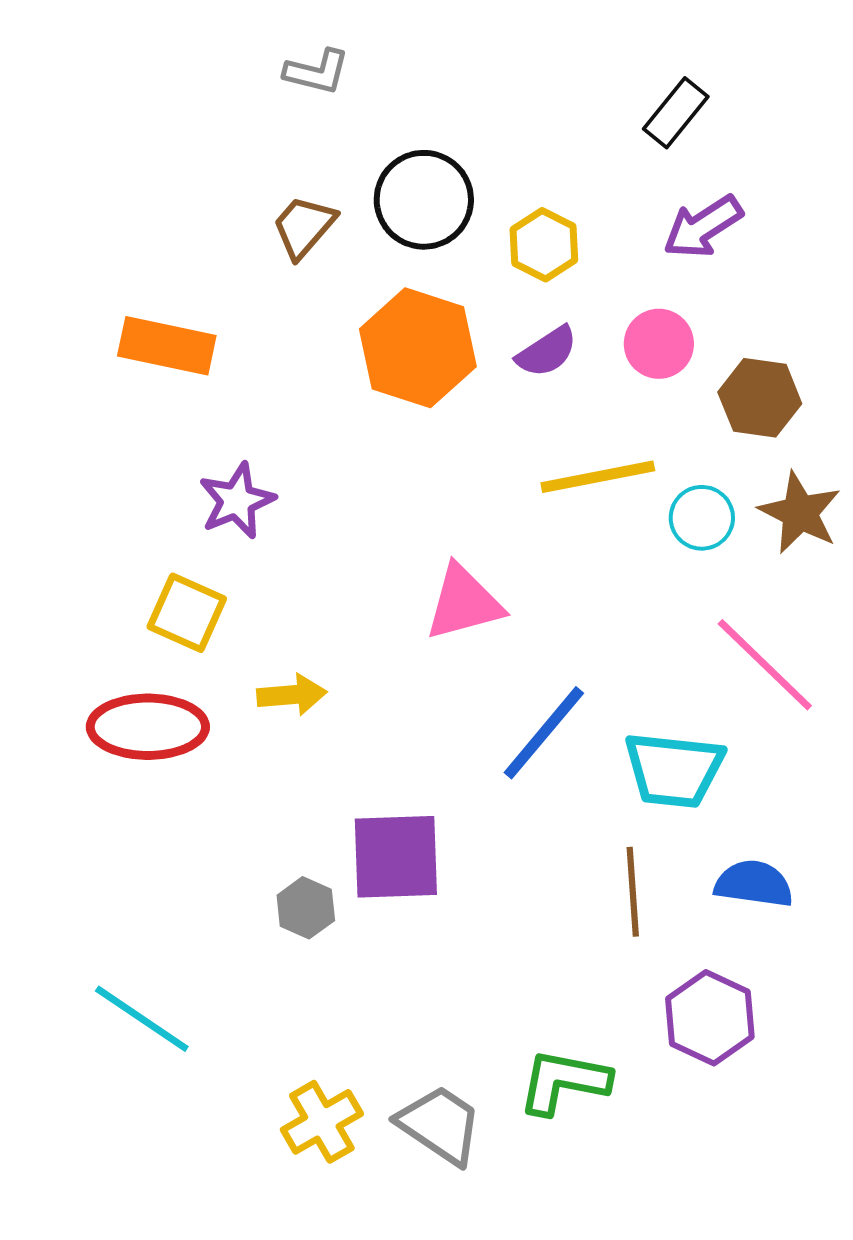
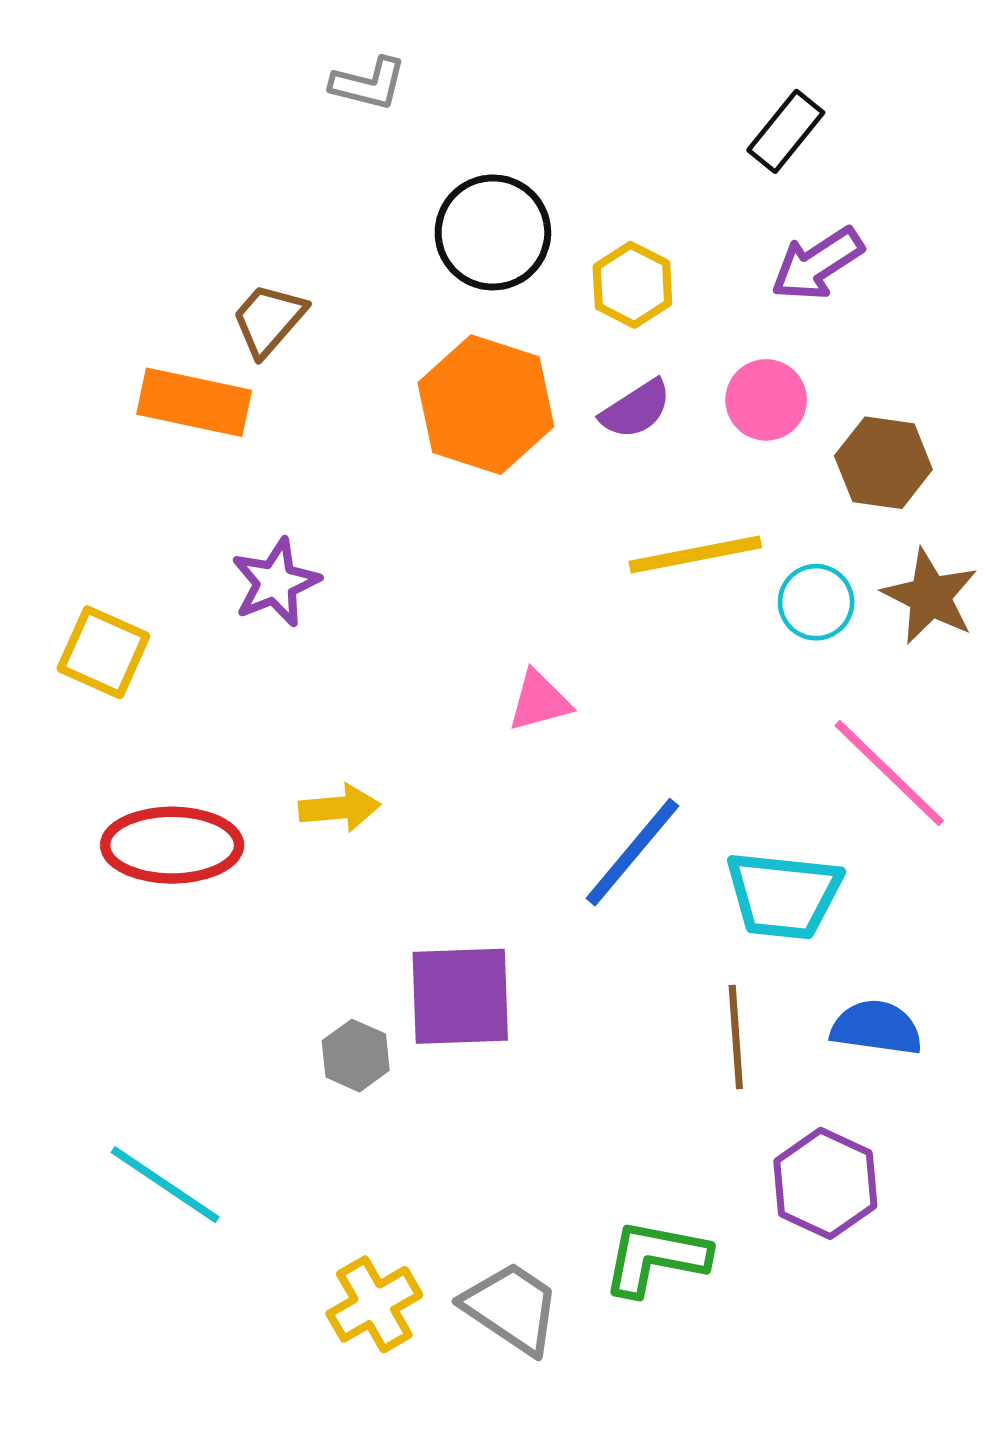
brown trapezoid: (304, 227) -> (269, 320), moved
pink triangle: (464, 603) -> (539, 701), size x0.7
yellow square: (187, 613) -> (103, 652), moved

